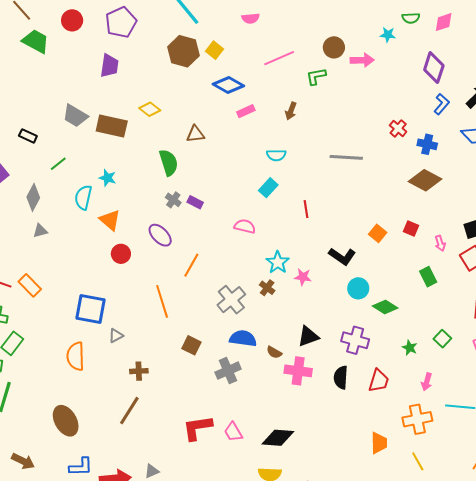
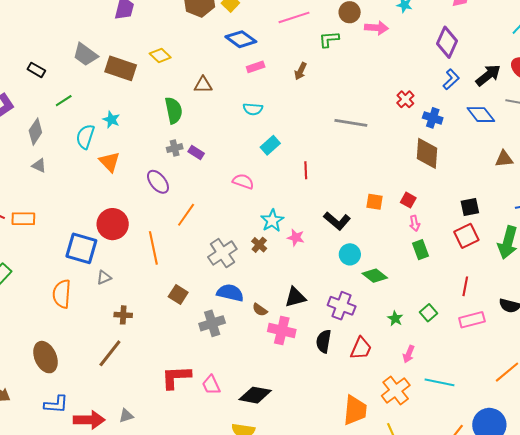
cyan semicircle: (276, 155) -> (253, 109), moved
brown diamond: (425, 180) -> (427, 153), turned 60
gray cross: (173, 200) -> (175, 148), turned 35
gray triangle: (40, 231) -> (39, 166), turned 35
orange square: (378, 233) -> (375, 202), turned -36
pink arrow: (440, 243) -> (415, 223), moved
red circle: (121, 254) -> (113, 224), moved, size x1.6
orange rectangle: (30, 285) -> (23, 219), turned -50
orange cross: (417, 419) -> (396, 390), turned -32
orange trapezoid: (379, 443) -> (355, 410), size x1.4

